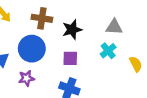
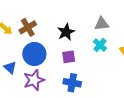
brown cross: (42, 18) -> (28, 27), moved, turned -30
purple star: (26, 78) -> (34, 80), size x1.5

